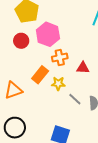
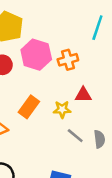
orange cross: (60, 58) -> (68, 60), moved
yellow star: (58, 84) -> (62, 109), moved

